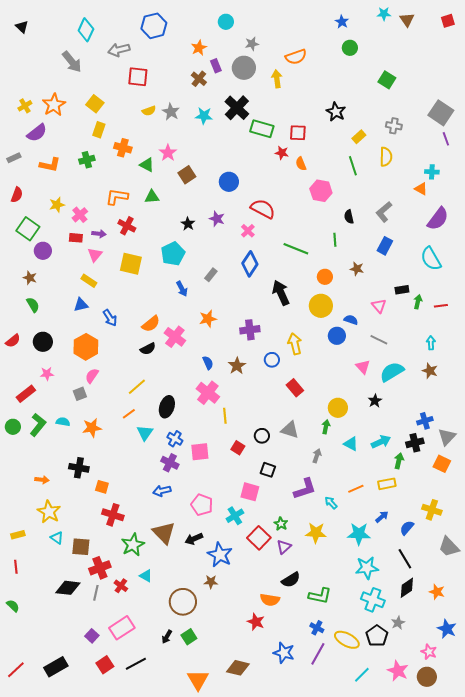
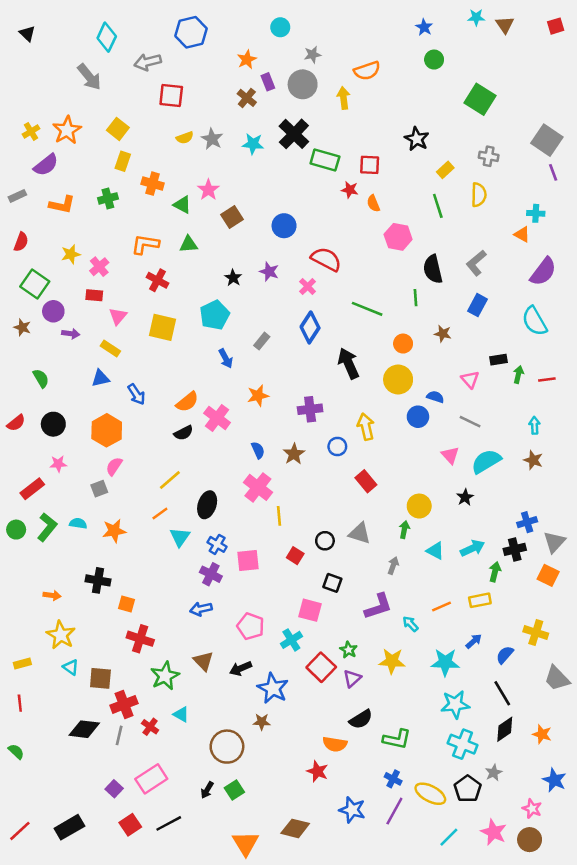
green square: (387, 80) -> (480, 99), size x1.4
black semicircle: (349, 217) -> (433, 269), size x1.6
purple arrow: (99, 234) -> (71, 334), moved
brown star: (30, 278) -> (22, 327), moved
brown triangle: (164, 533) -> (203, 661), size x0.7

